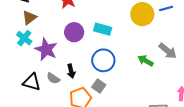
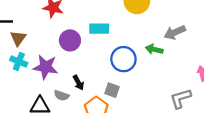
gray arrow: (168, 51) -> (175, 32), turned 132
blue circle: (103, 60) -> (123, 59), moved

